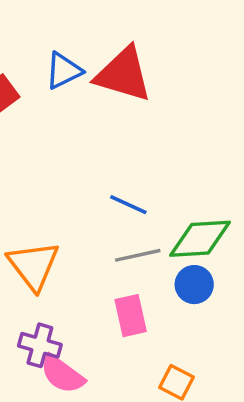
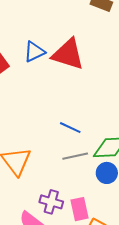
pink rectangle: (131, 316) -> (80, 209), moved
purple cross: (40, 345) -> (51, 202), moved

